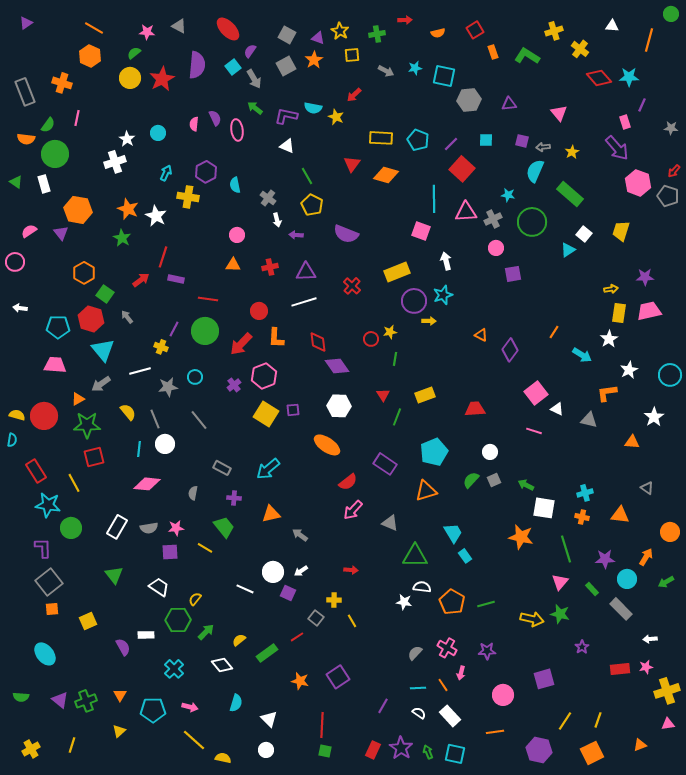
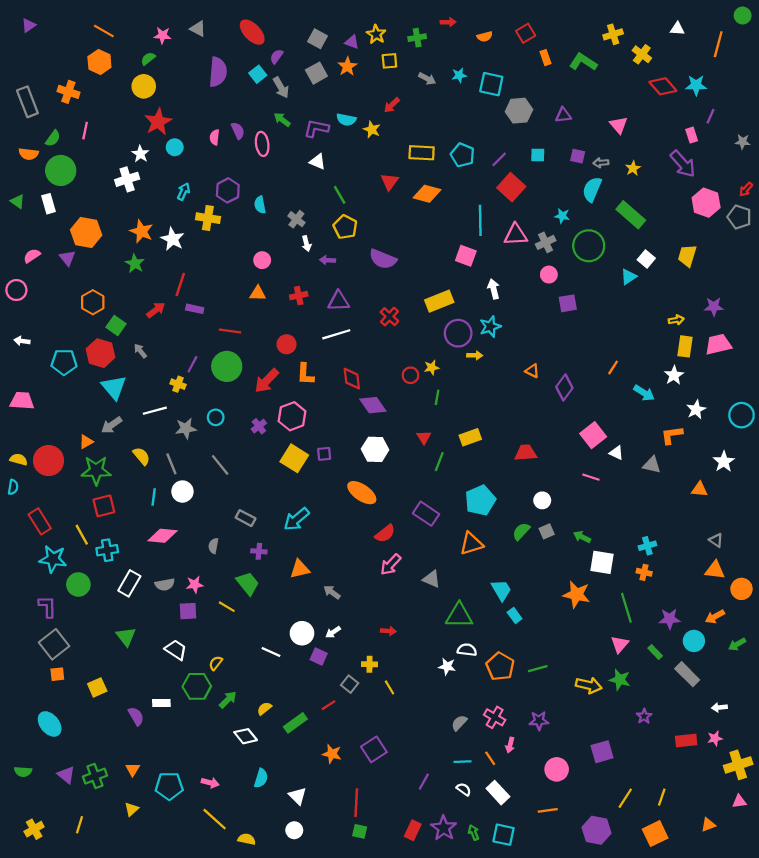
red star: (162, 79) -> (158, 122), moved
pink trapezoid: (55, 365) -> (22, 401), moved
orange triangle: (620, 515) -> (715, 570), moved
orange arrow: (646, 557) -> (715, 617), turned -150
cyan cross: (174, 669) -> (107, 550), moved, turned 36

